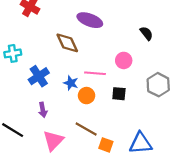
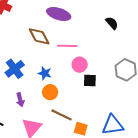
pink circle: (124, 60) -> (80, 65), moved
pink line: (95, 73) -> (67, 46), moved
orange circle: (87, 96) -> (50, 92), moved

